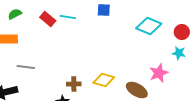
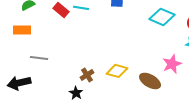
brown cross: (74, 84) -> (87, 75), turned -32

